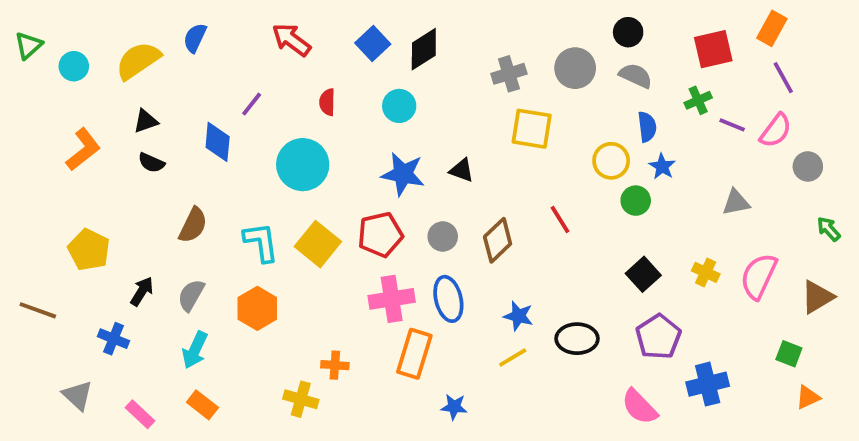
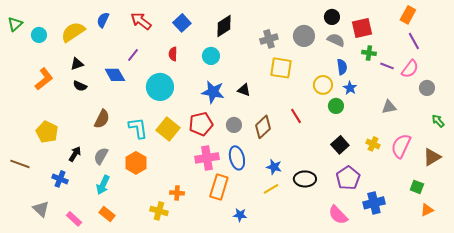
red arrow: (291, 40) -> (141, 21), moved
blue square: (373, 44) -> (182, 23), moved
red square: (713, 49) -> (362, 28), moved
green cross: (698, 100) -> (369, 53), turned 32
blue diamond: (218, 142) -> (115, 75), turned -35

